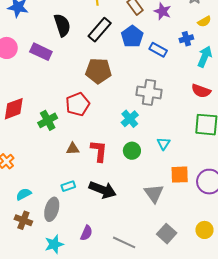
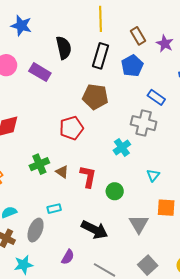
black rectangle: (100, 30) -> (100, 56), turned -30
blue rectangle: (158, 50) -> (156, 97), moved
green cross: (48, 120) -> (39, 164), moved
brown triangle: (73, 149) -> (62, 172), turned 32
green circle: (132, 151) -> (115, 191), moved
black arrow: (103, 190) -> (95, 230), moved
cyan star: (54, 244) -> (24, 265), moved

